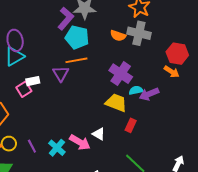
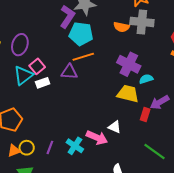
purple ellipse: (15, 40) -> (20, 45), turned 35
cyan triangle: (14, 56) -> (23, 75), moved
purple triangle: (61, 74) -> (69, 72), turned -48
pink square: (24, 89) -> (37, 66), moved
purple arrow: (149, 94) -> (160, 102), moved
purple line: (32, 146) -> (50, 147), turned 56

